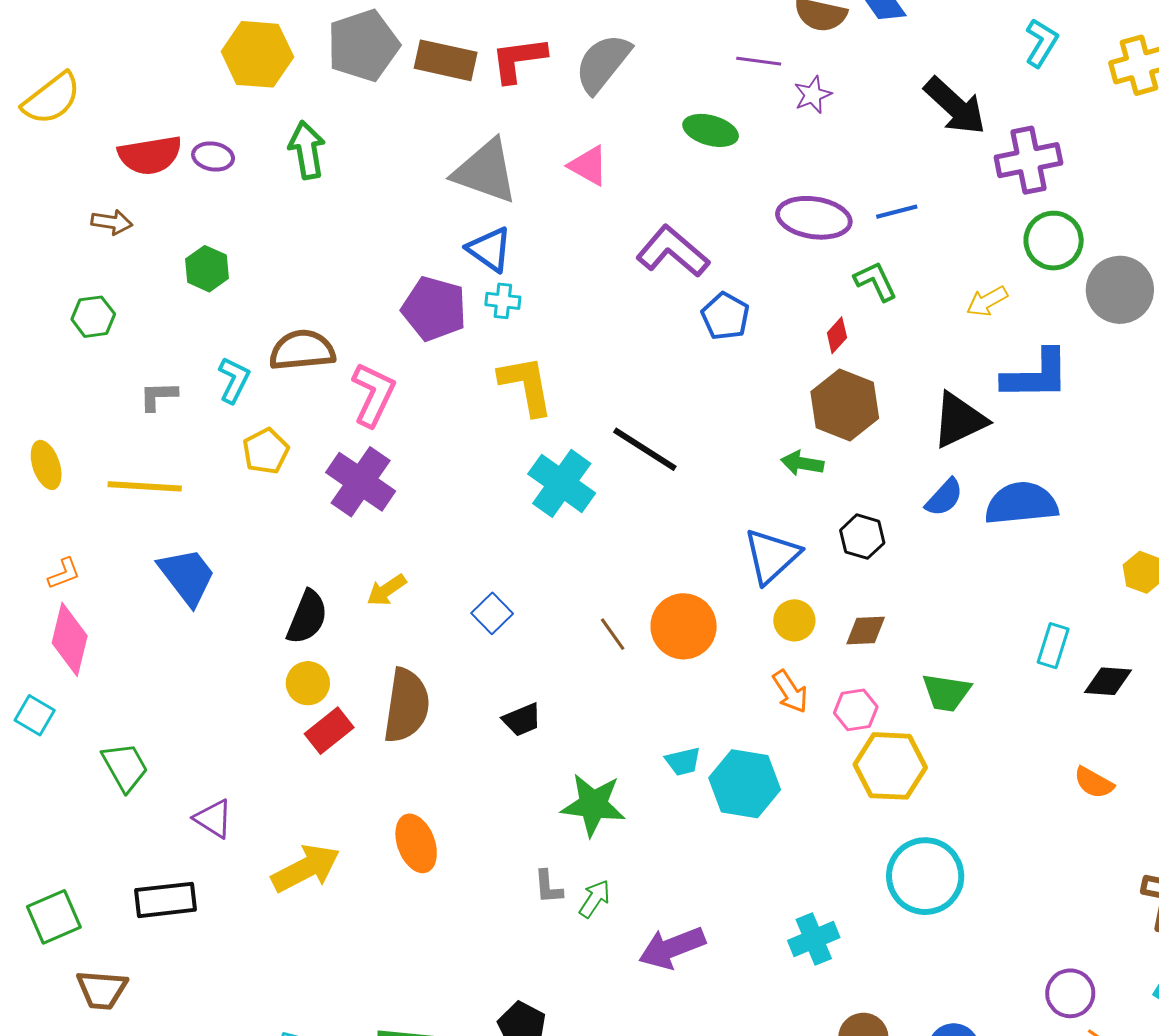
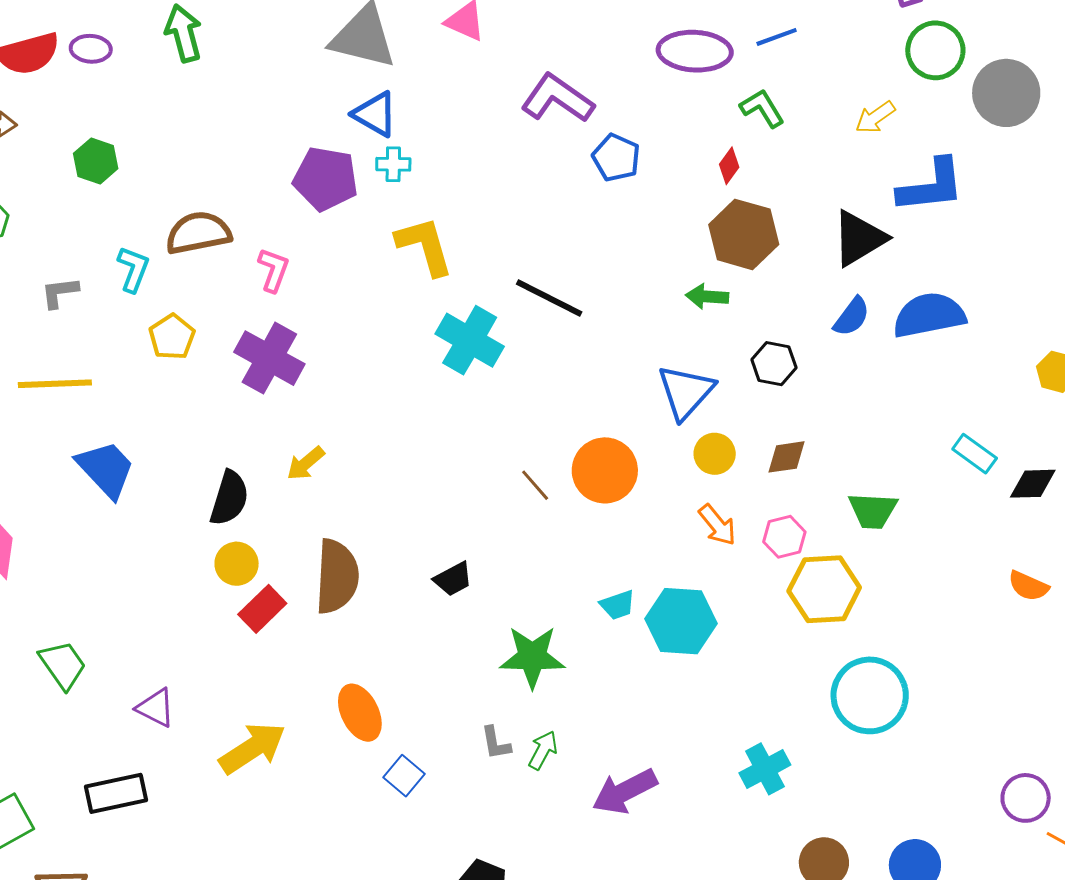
pink L-shape: (373, 394) -> (273, 270), size x0.7
blue square: (492, 613) -> (404, 776), moved
cyan rectangle: (1053, 646) -> (975, 454), turned -66

